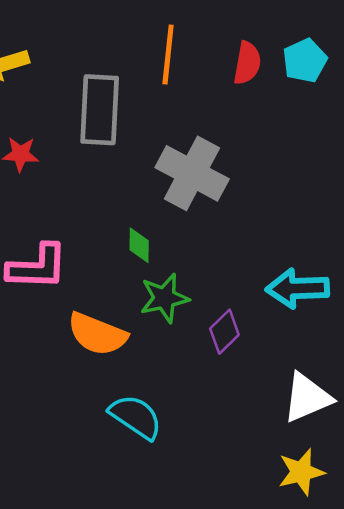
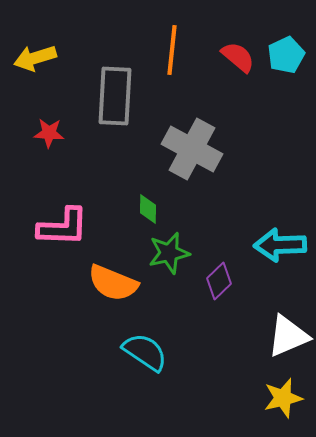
red semicircle: (247, 63) -> (238, 57), turned -60

